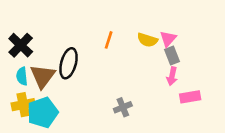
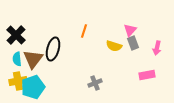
yellow semicircle: (147, 40) -> (114, 46), moved
pink arrow: (172, 76) -> (157, 48), moved

